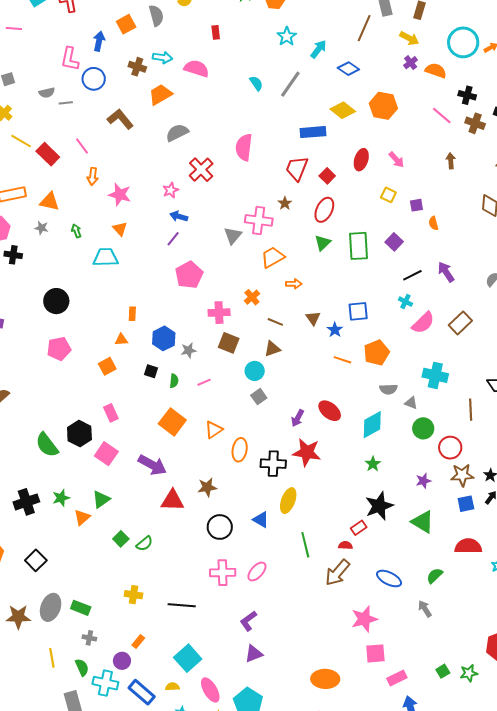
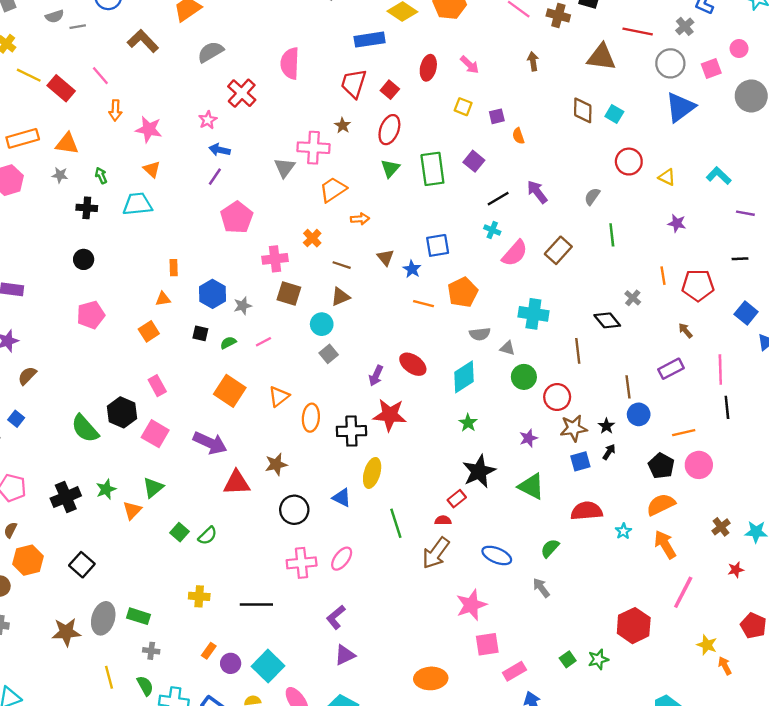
black cross: (13, 255) -> (87, 208), moved
black circle: (56, 301) -> (84, 259), size x0.7
green semicircle: (174, 381) -> (228, 343), turned -120
purple circle: (122, 661) -> (231, 663), moved

